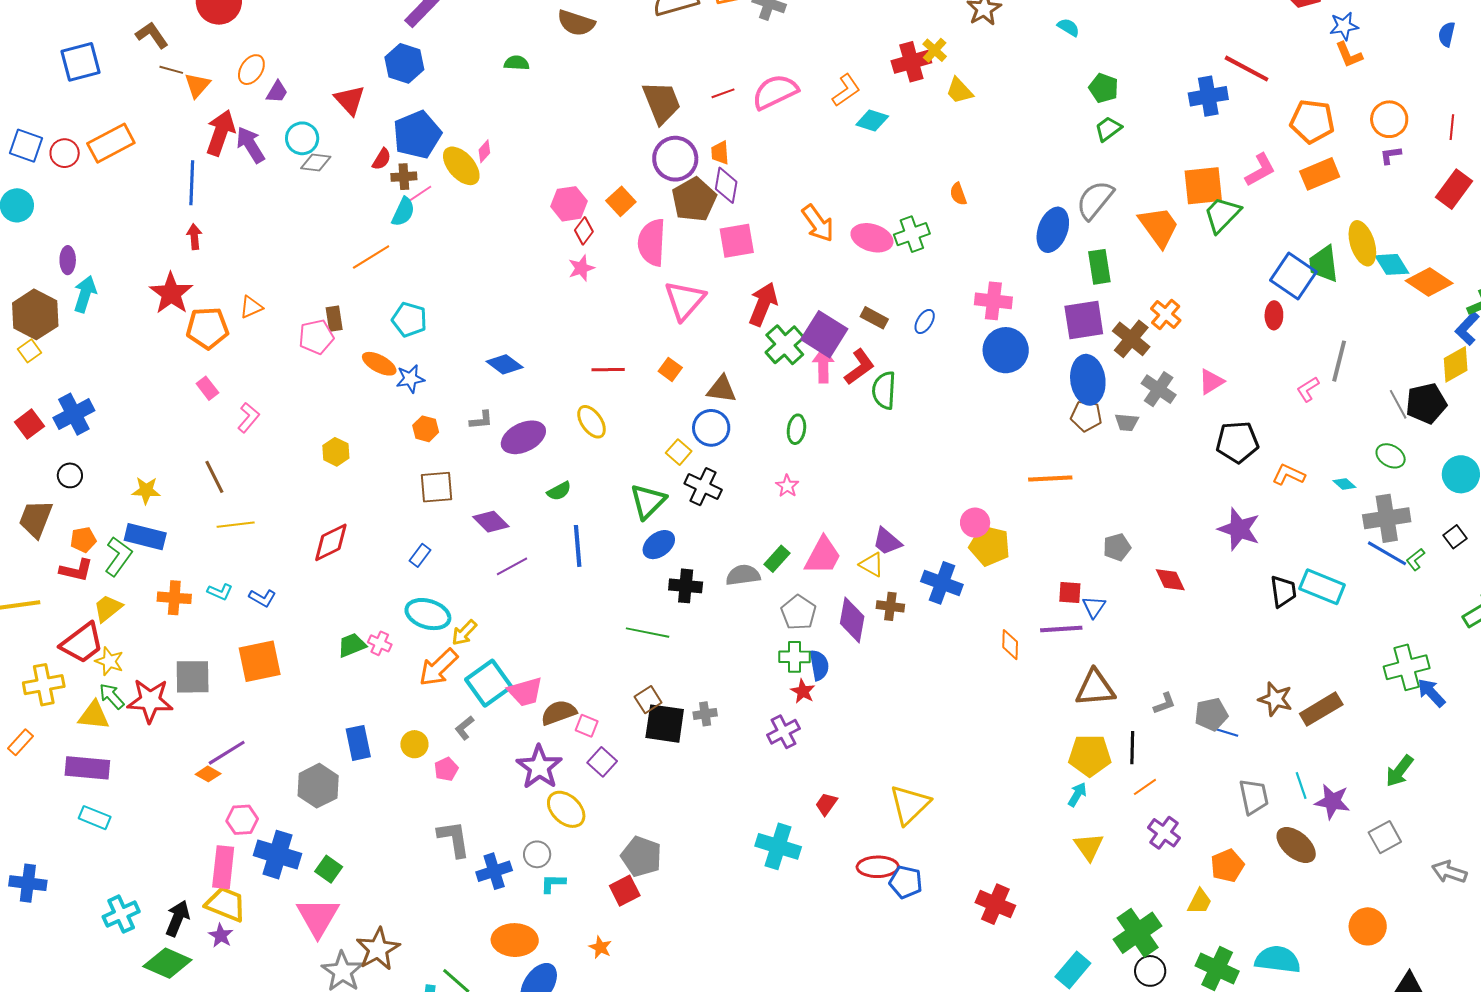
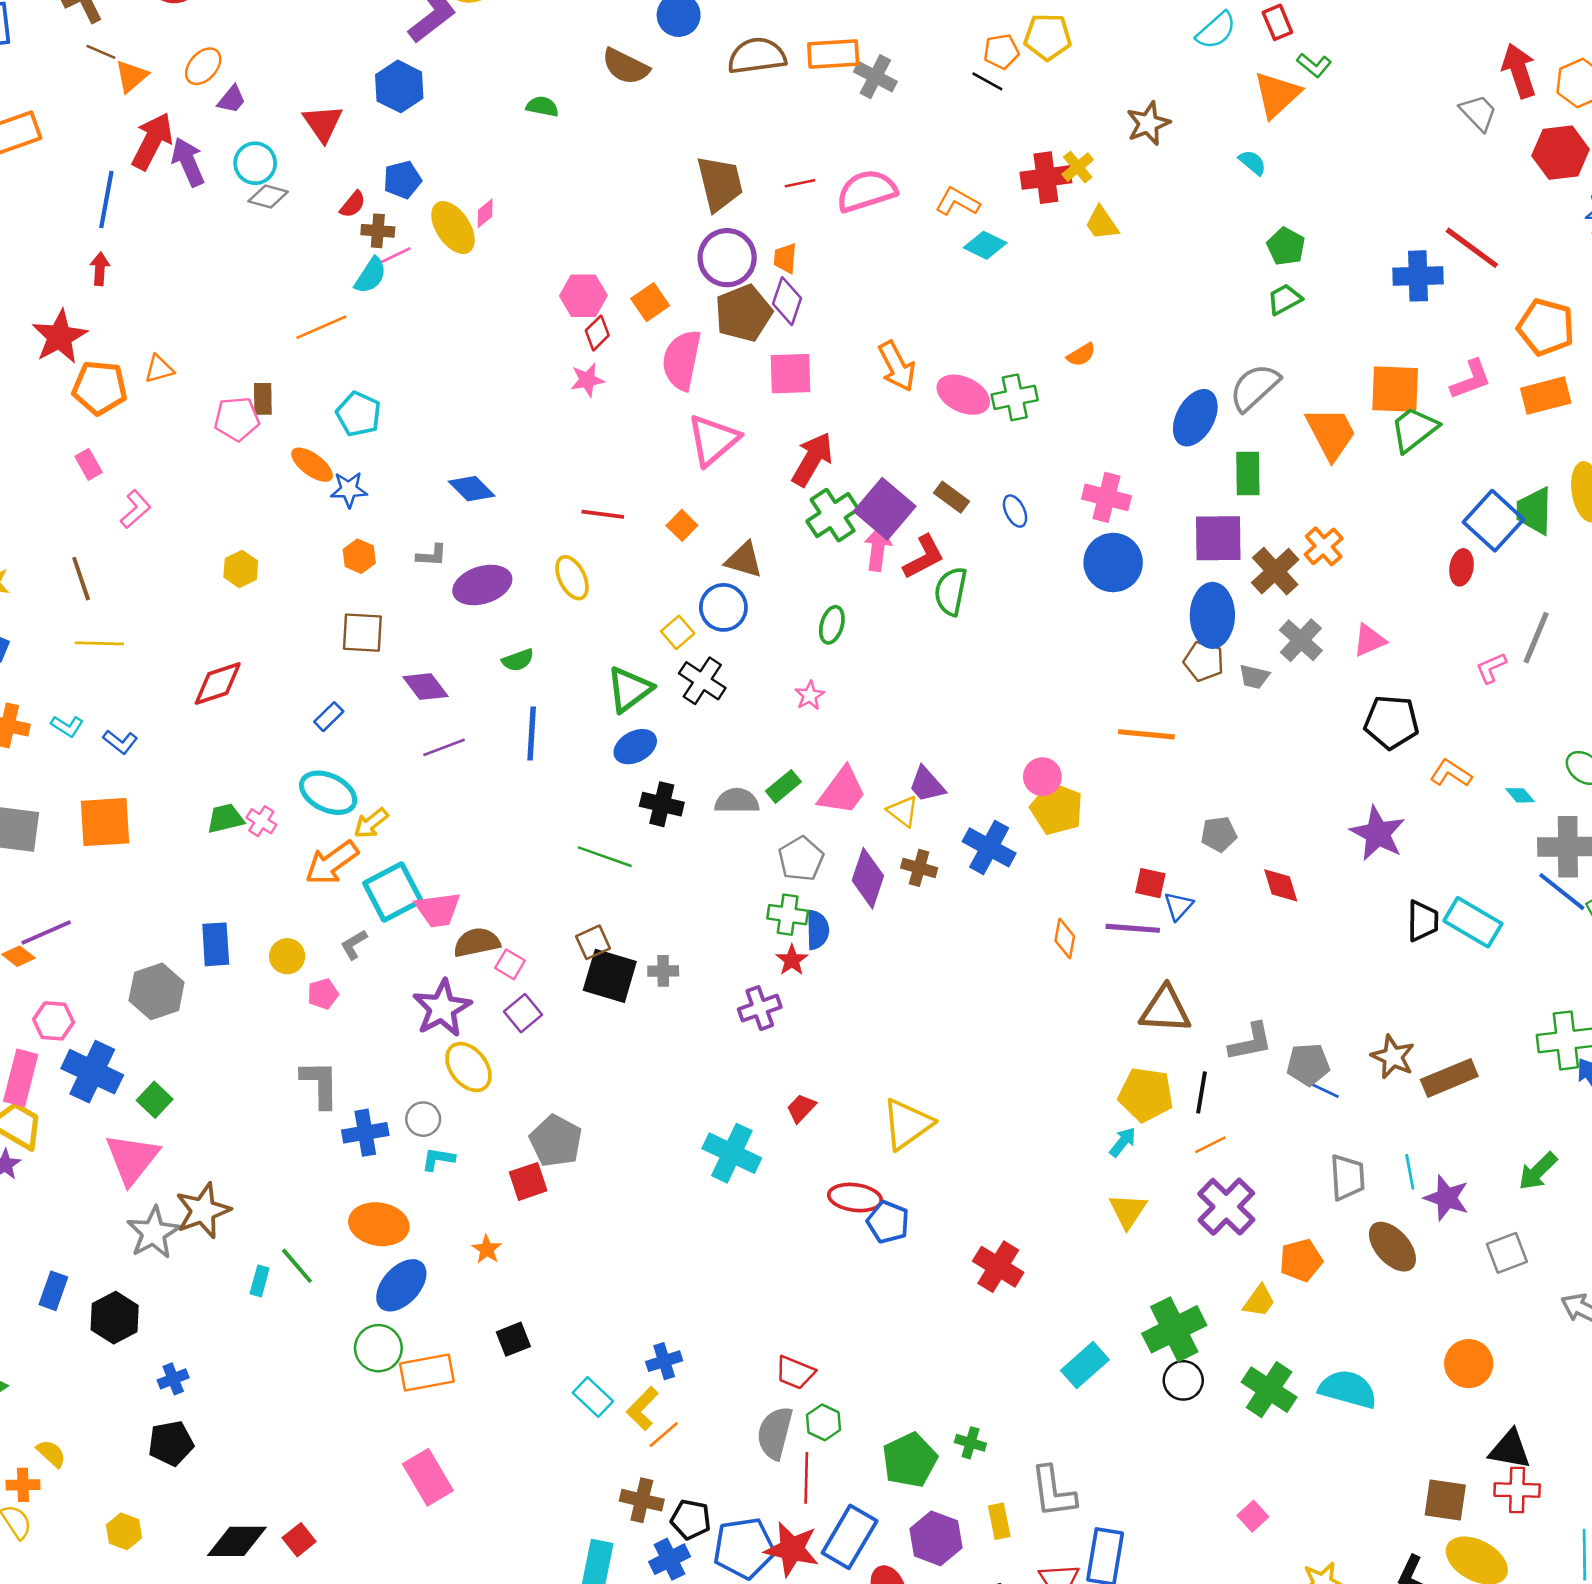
orange L-shape: (846, 90) -> (957, 202), turned -124
blue pentagon: (417, 135) -> (402, 180), size x0.6
orange semicircle: (958, 194) -> (1081, 355), turned -110
blue ellipse: (925, 321) -> (1015, 511), turned -65
gray L-shape: (1164, 703) -> (1251, 1042), size x1.5
purple cross: (1164, 833) -> (1226, 1207), size x1.4

